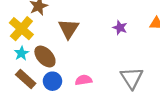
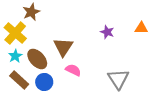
brown triangle: (69, 29) -> (63, 47), moved
pink semicircle: (84, 80) -> (73, 70), moved, turned 35

